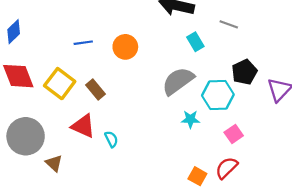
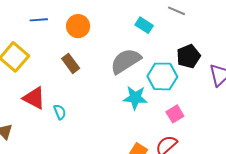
cyan rectangle: (195, 42) -> (144, 25), turned -30
brown rectangle: (96, 90) -> (71, 63), moved
cyan star: (190, 119) -> (135, 98), size x1.4

